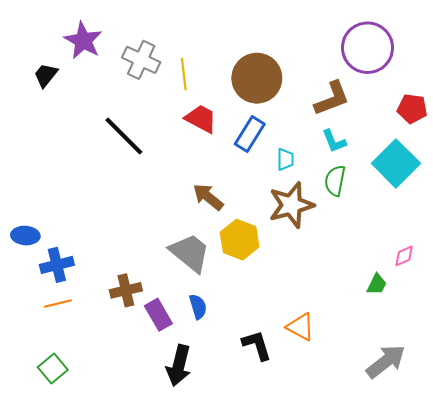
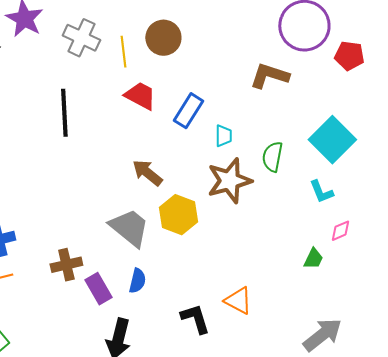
brown circle: (257, 78) -> (163, 38), moved, size x0.7
brown L-shape: (332, 98) -> (269, 76), turned -141
red pentagon: (412, 109) -> (349, 56), moved
black line: (124, 136) -> (64, 113), turned 42
cyan L-shape: (334, 141) -> (321, 192), moved
blue semicircle: (198, 307) -> (137, 281), turned 30

